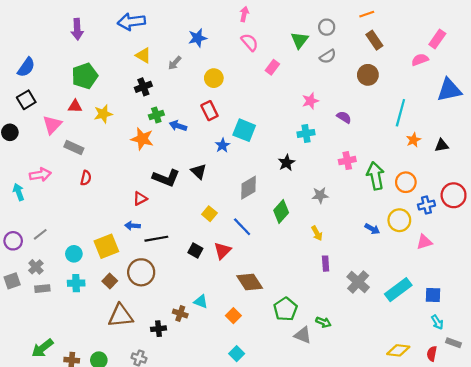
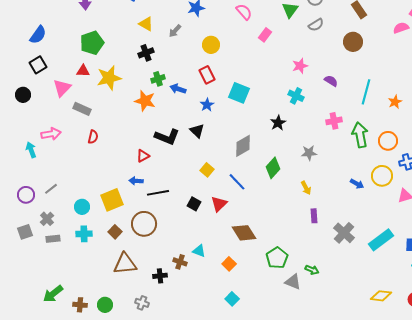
cyan line: (400, 113) -> (366, 92), moved
yellow star: (103, 114) -> (109, 78), size x1.4
cyan cross: (306, 133) -> (296, 96), turned 35
blue star: (223, 145) -> (207, 105), moved

